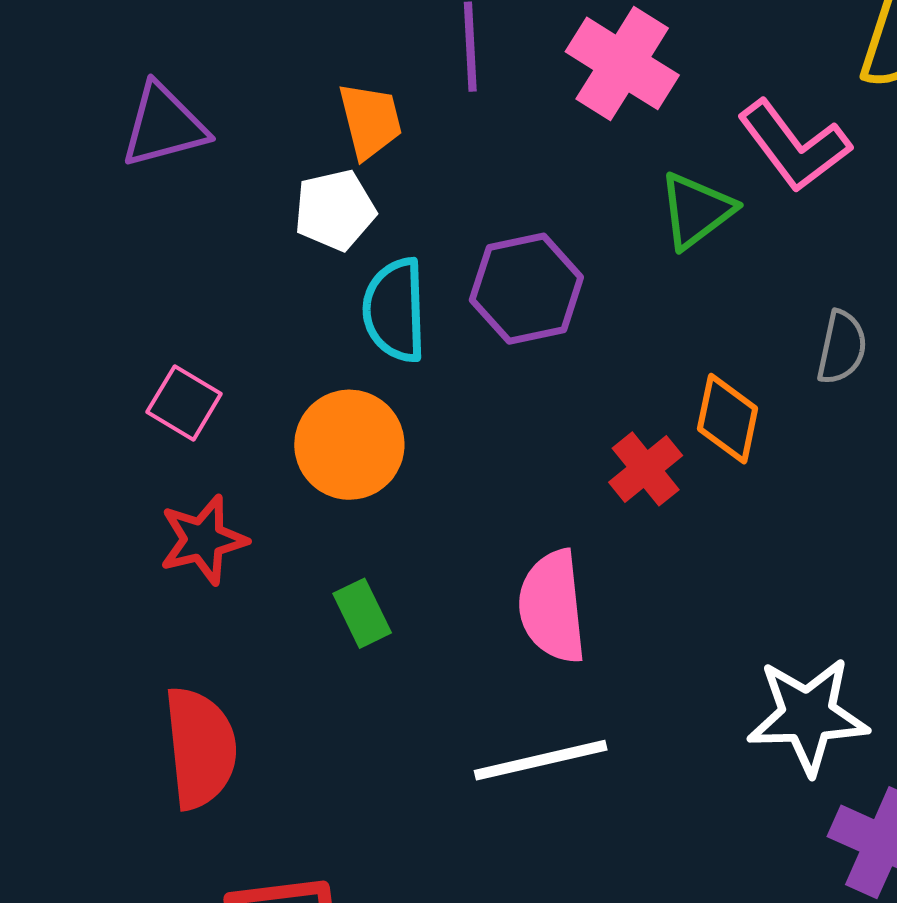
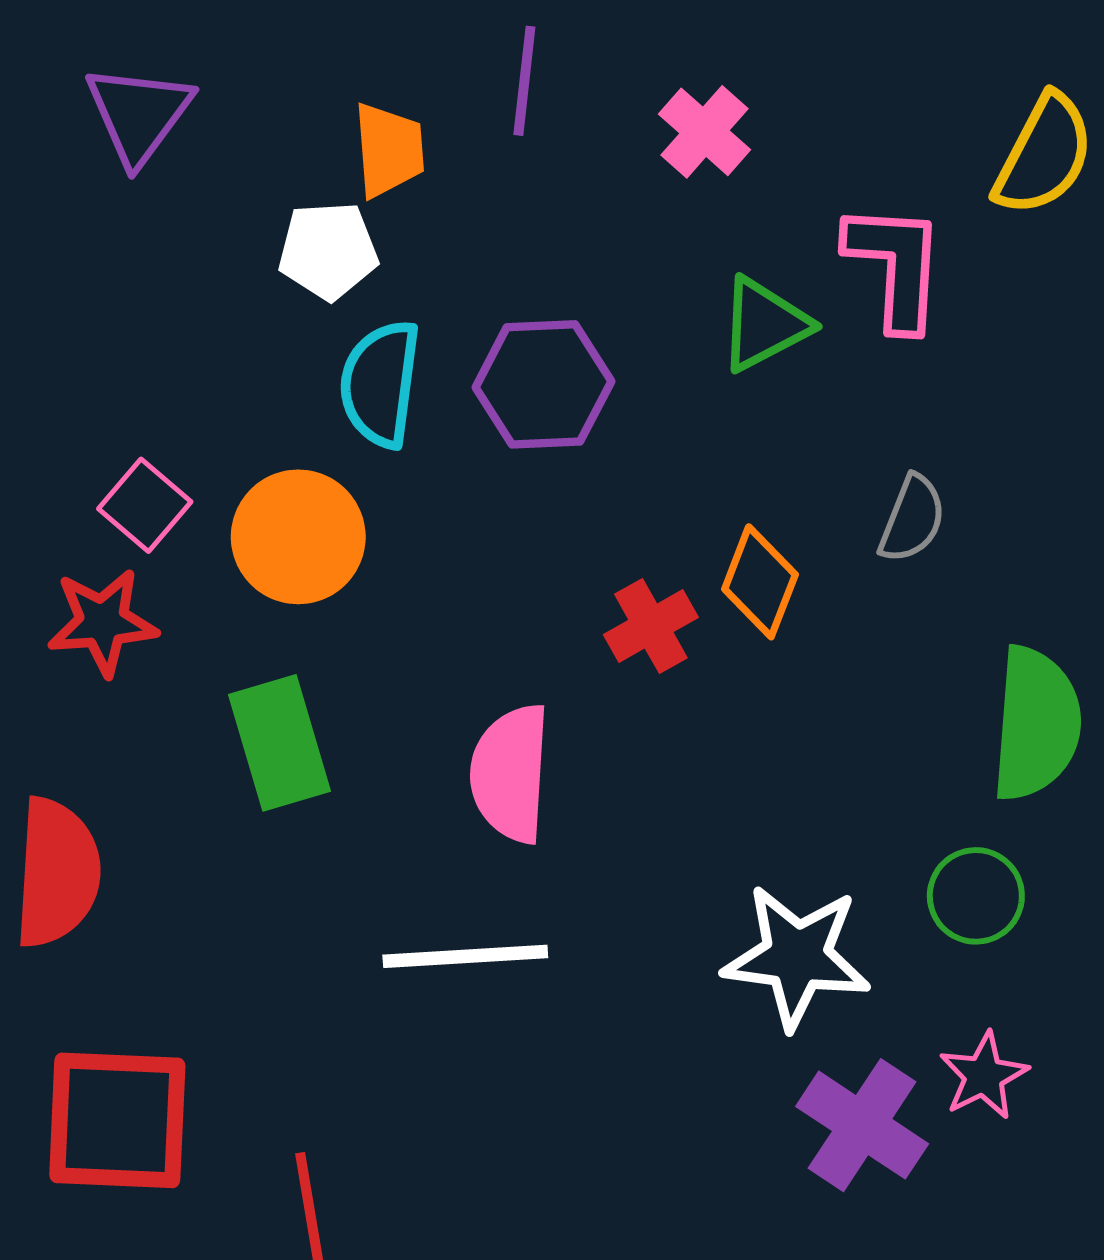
pink cross: (622, 63) -> (705, 132), size x0.7
purple triangle: (164, 126) -> (139, 114), turned -48
pink L-shape: (794, 146) -> (895, 266), turned -149
pink square: (184, 403) -> (145, 505), moved
green rectangle: (362, 613) -> (280, 743), size x1.6

